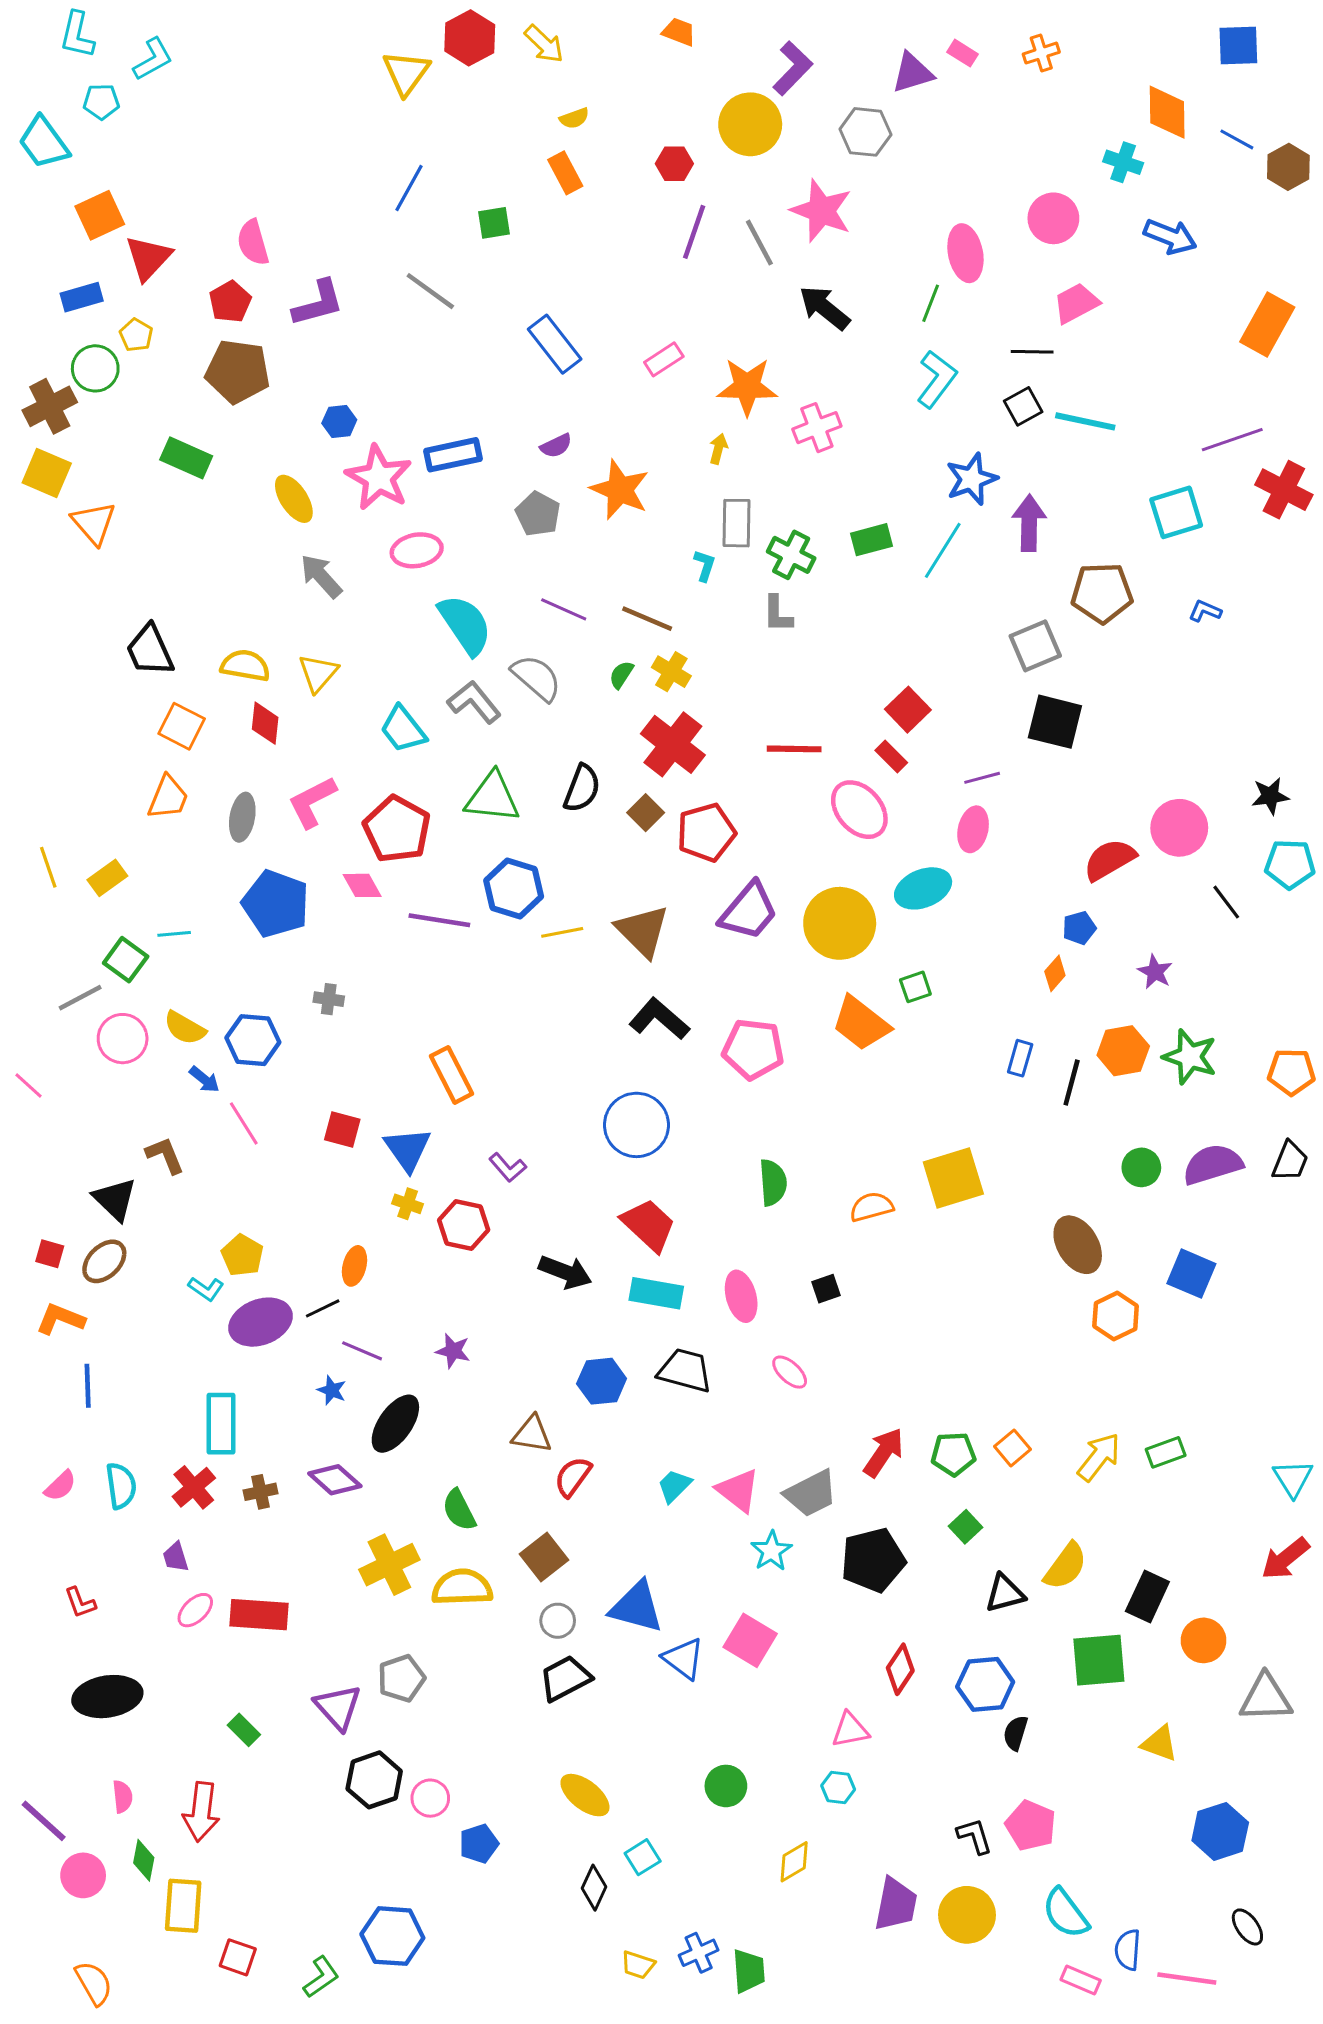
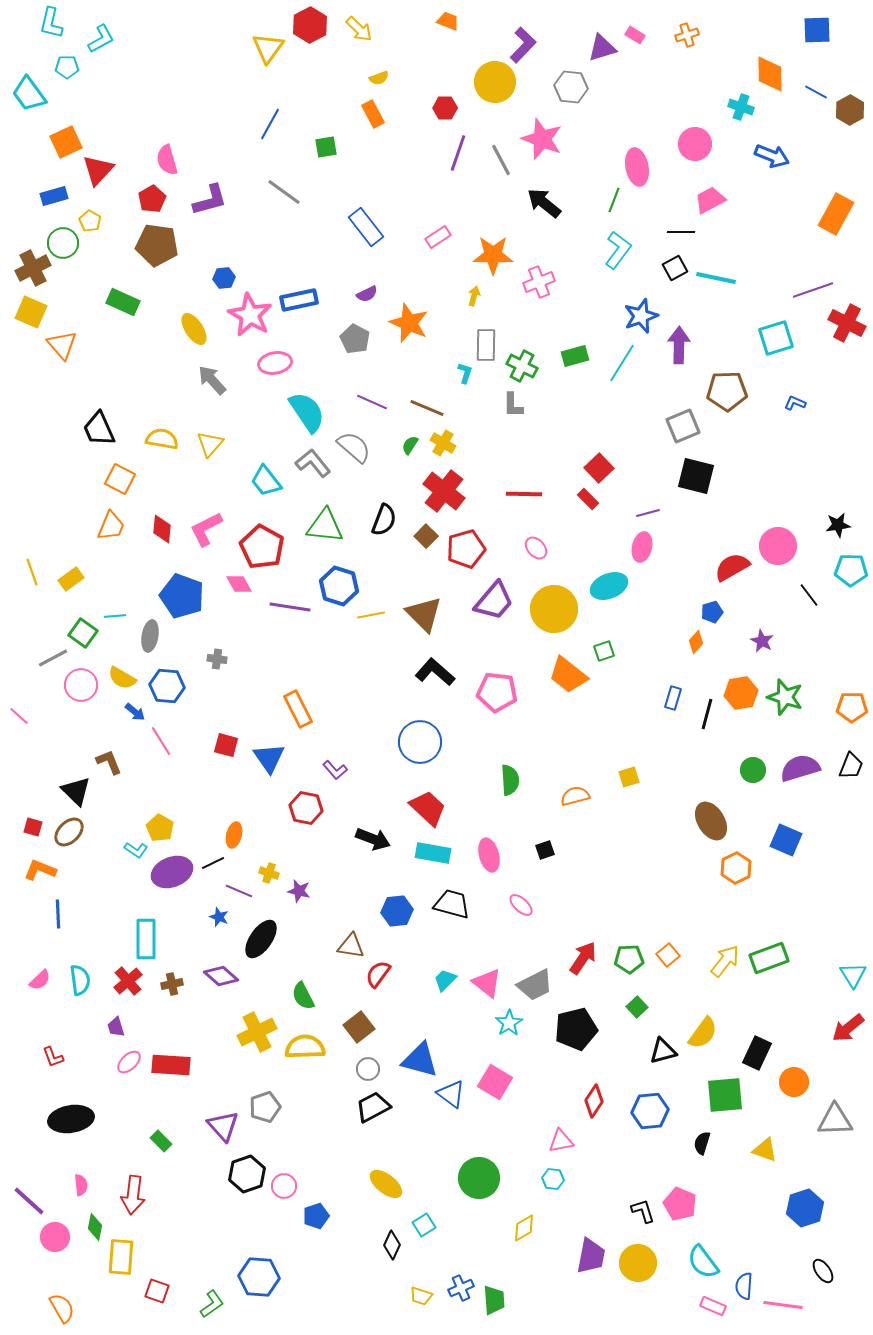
red diamond: (265, 723) -> (162, 529), moved
pink ellipse: (859, 810) -> (536, 548), moved, size x0.6
gray ellipse: (242, 817) -> (150, 636), moved
yellow square: (953, 1178) -> (629, 777), size x0.5
yellow cross: (408, 1204) -> (269, 873), moved
green rectangle: (1166, 1452) -> (769, 958), size x1.5
black semicircle: (1016, 1733) -> (702, 1143), moved
green circle: (726, 1786) -> (479, 1178), size x1.5

